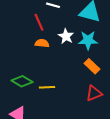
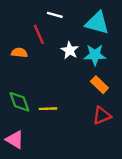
orange semicircle: (42, 43) -> (19, 53), moved
green diamond: (22, 81) -> (19, 102), turned 40

